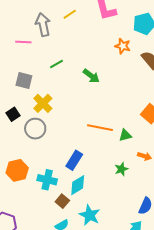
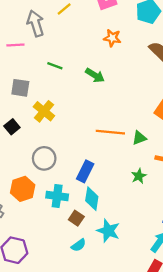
orange star: (123, 46) -> (112, 38), moved
green line: (57, 64) -> (55, 66), turned 56
gray circle: (35, 129) -> (44, 158), moved
cyan diamond: (78, 185) -> (92, 199), turned -45

